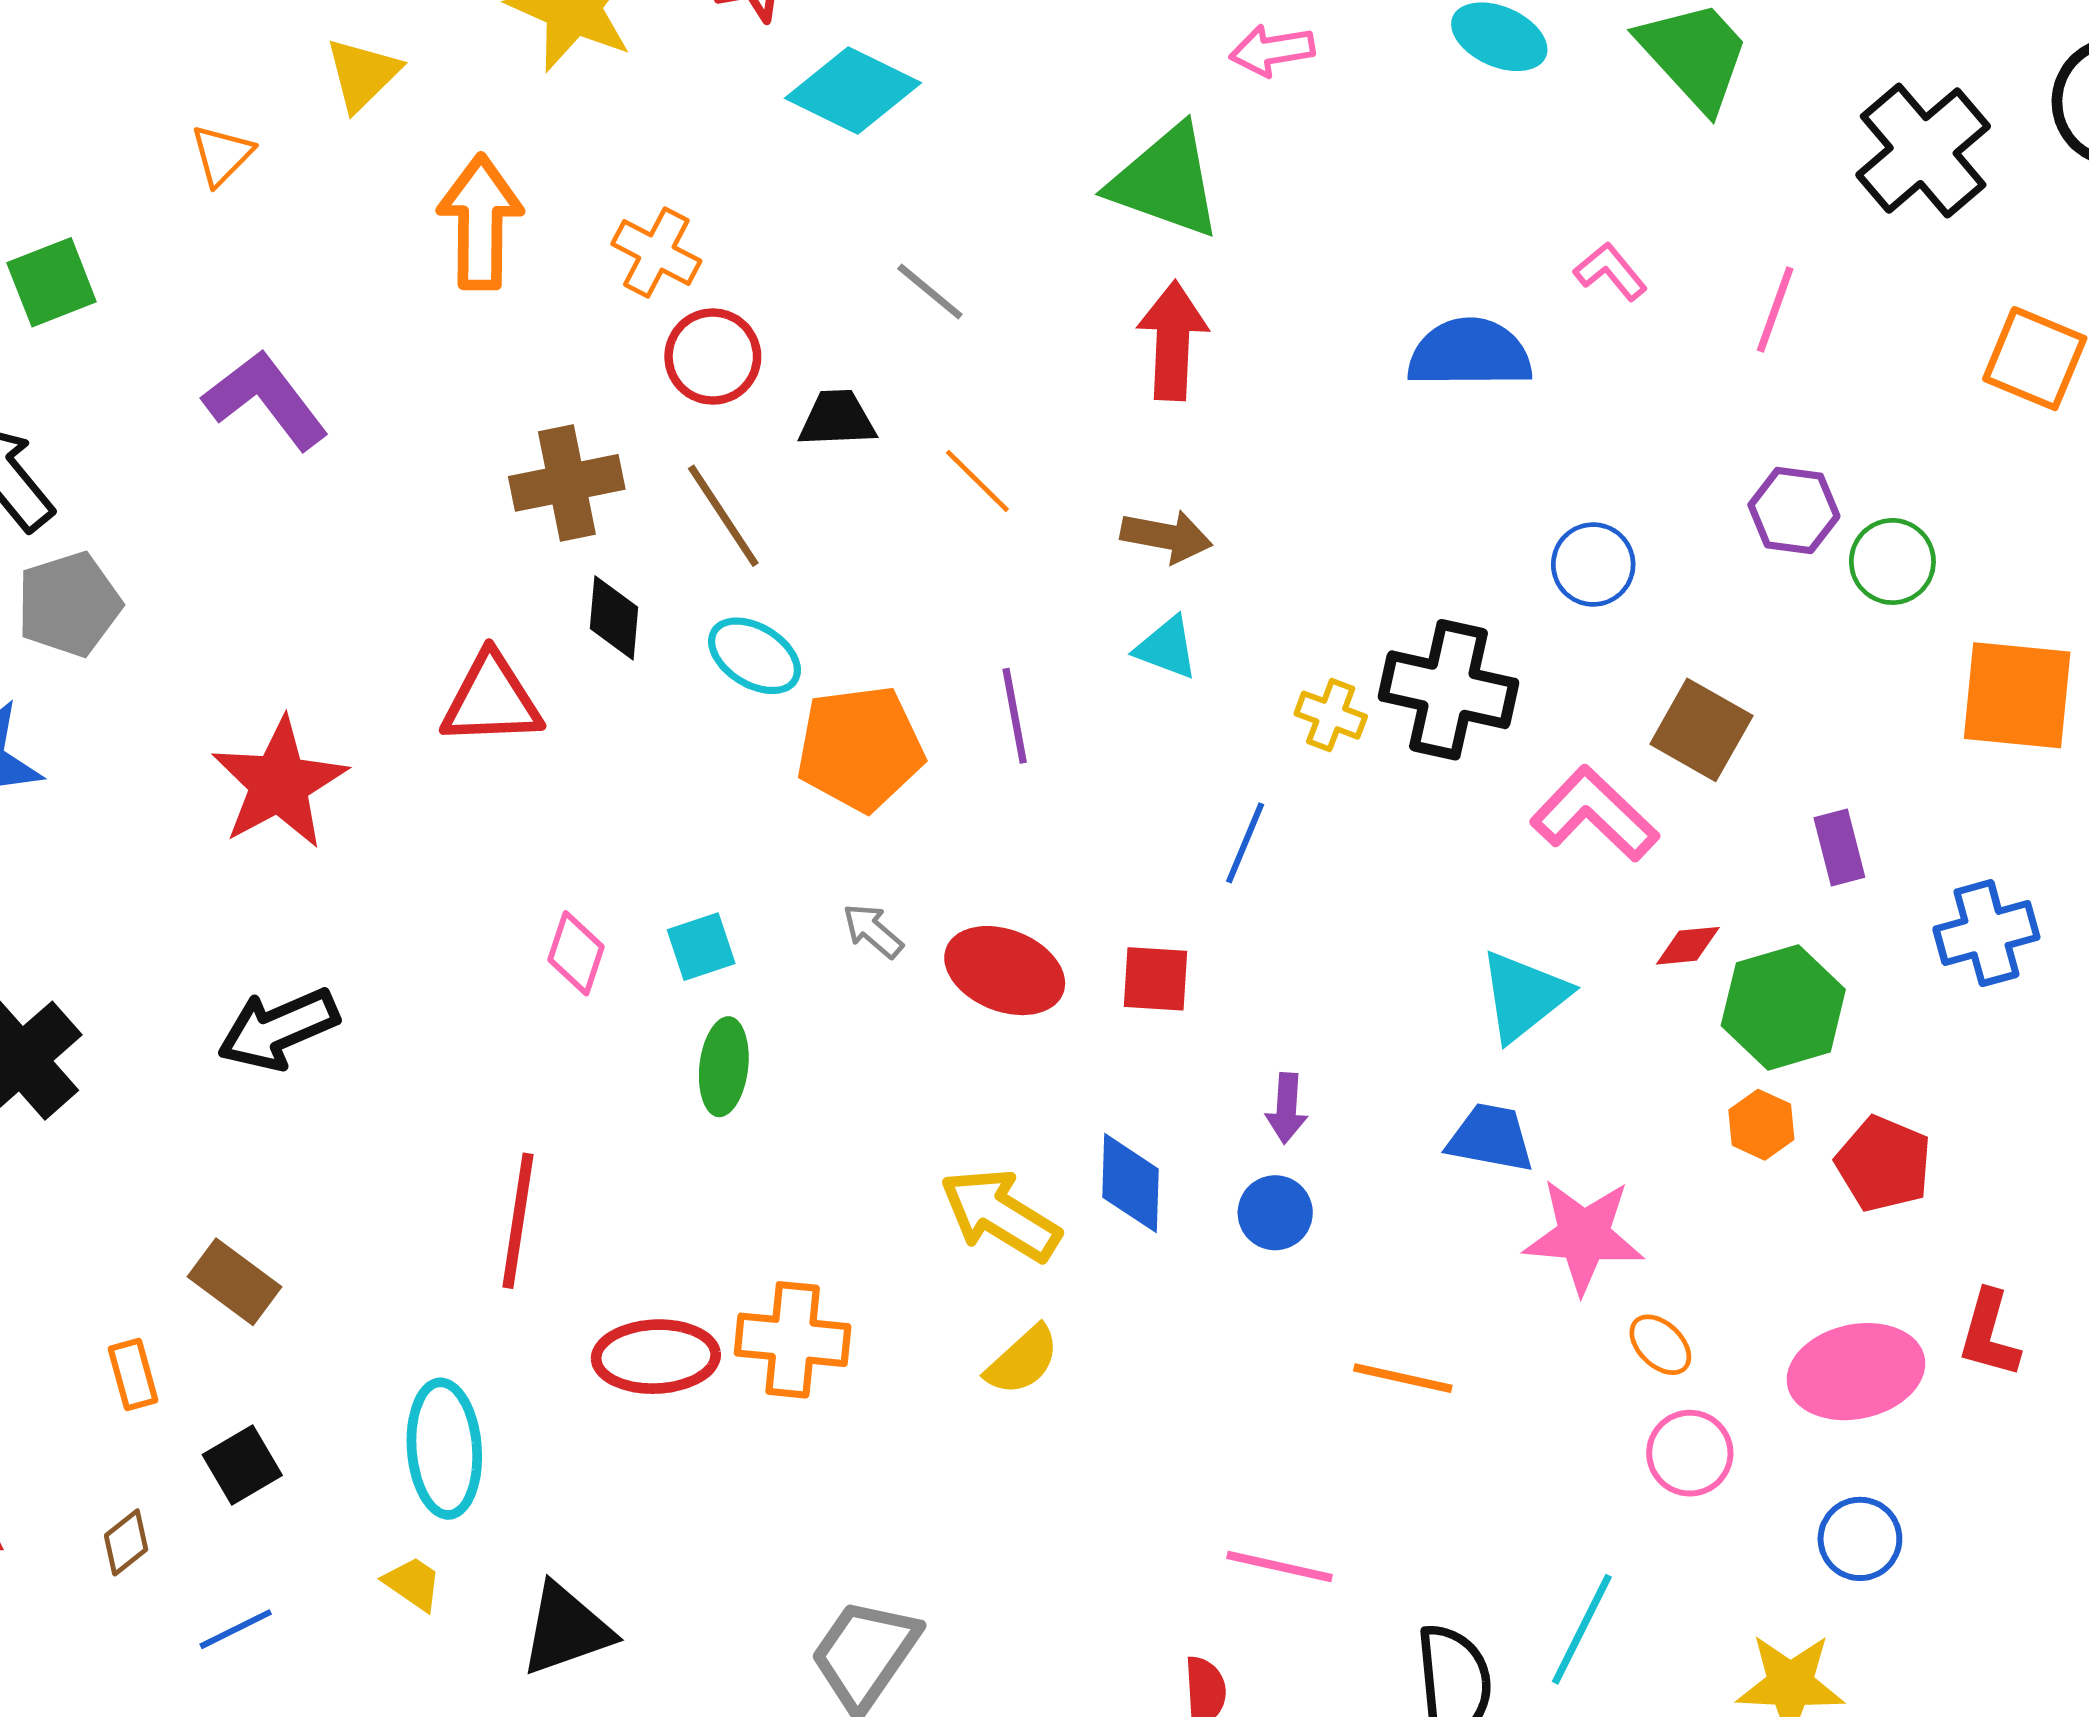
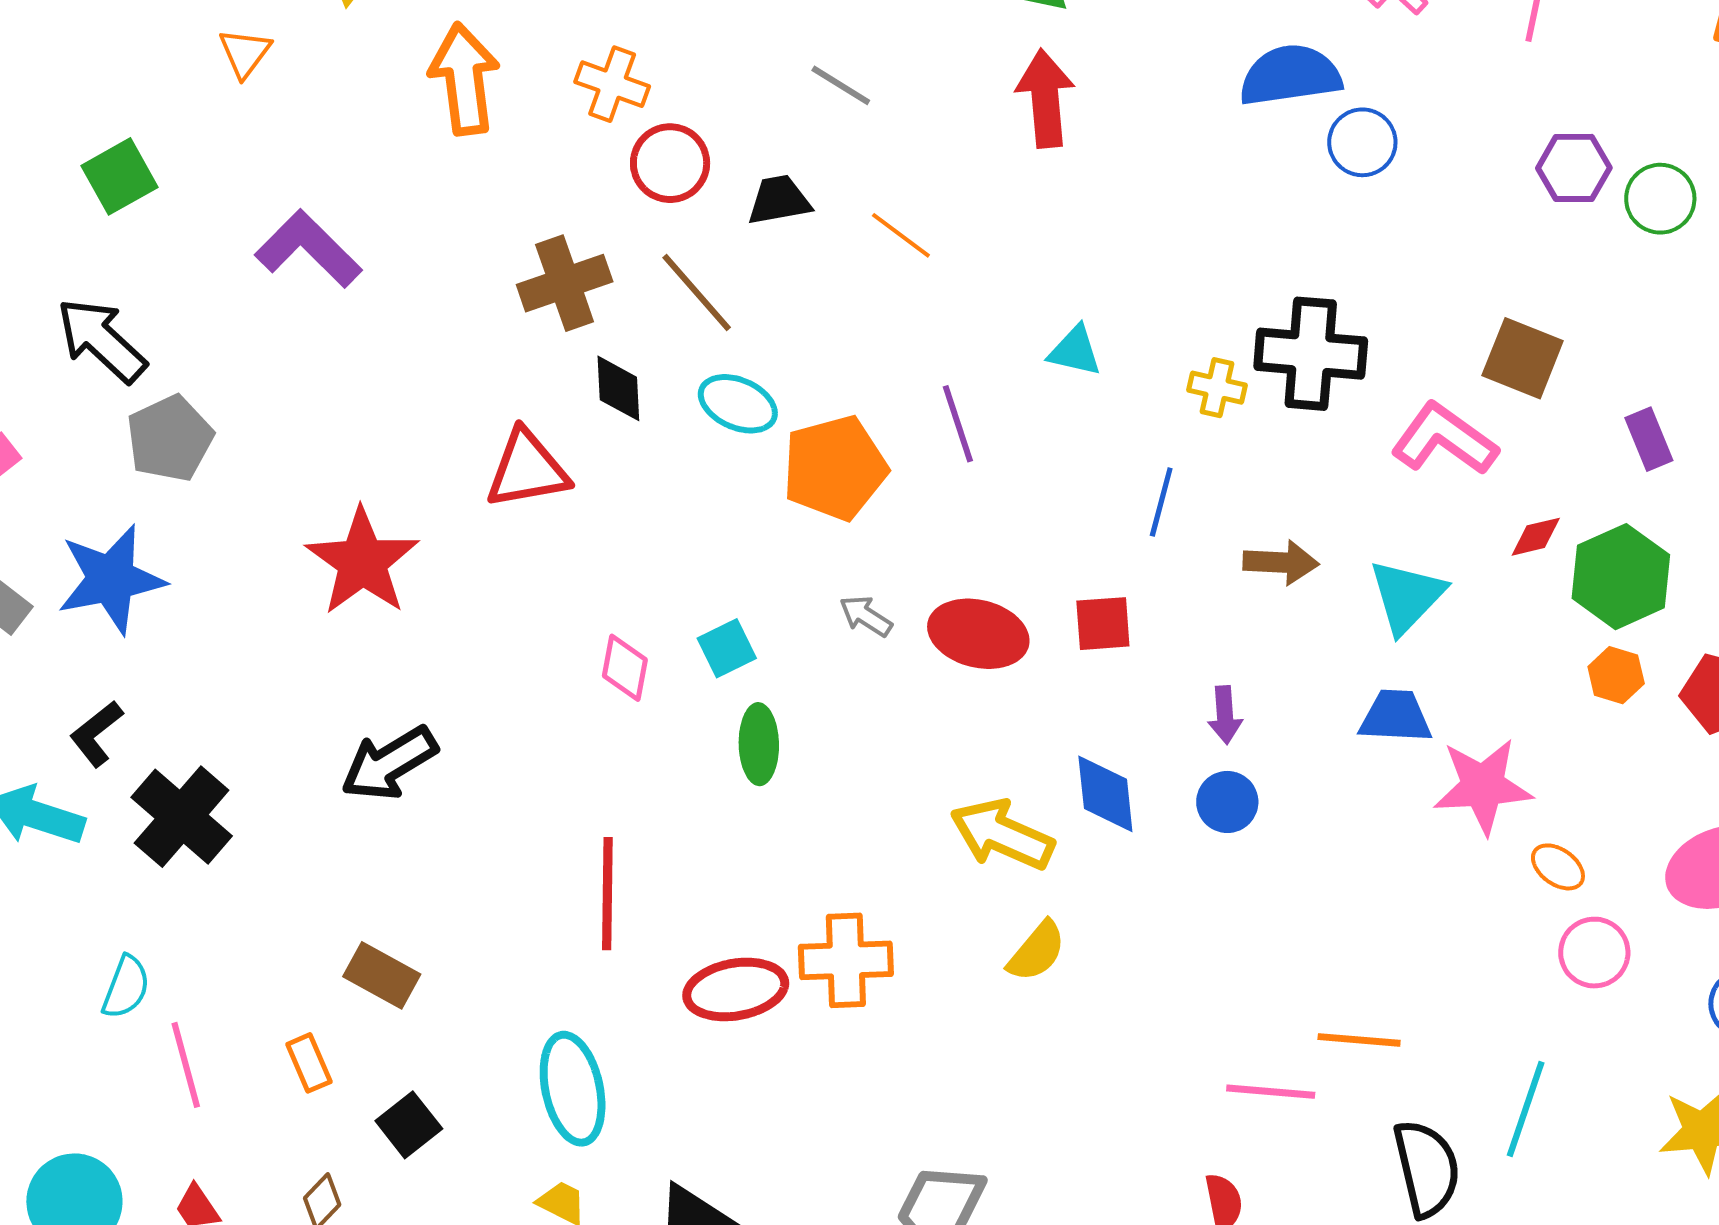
brown arrow: (1166, 536) -> (1281, 562), moved
blue circle: (1593, 564) -> (1362, 142), moved
orange line: (1403, 1378) -> (1359, 1040), moved

